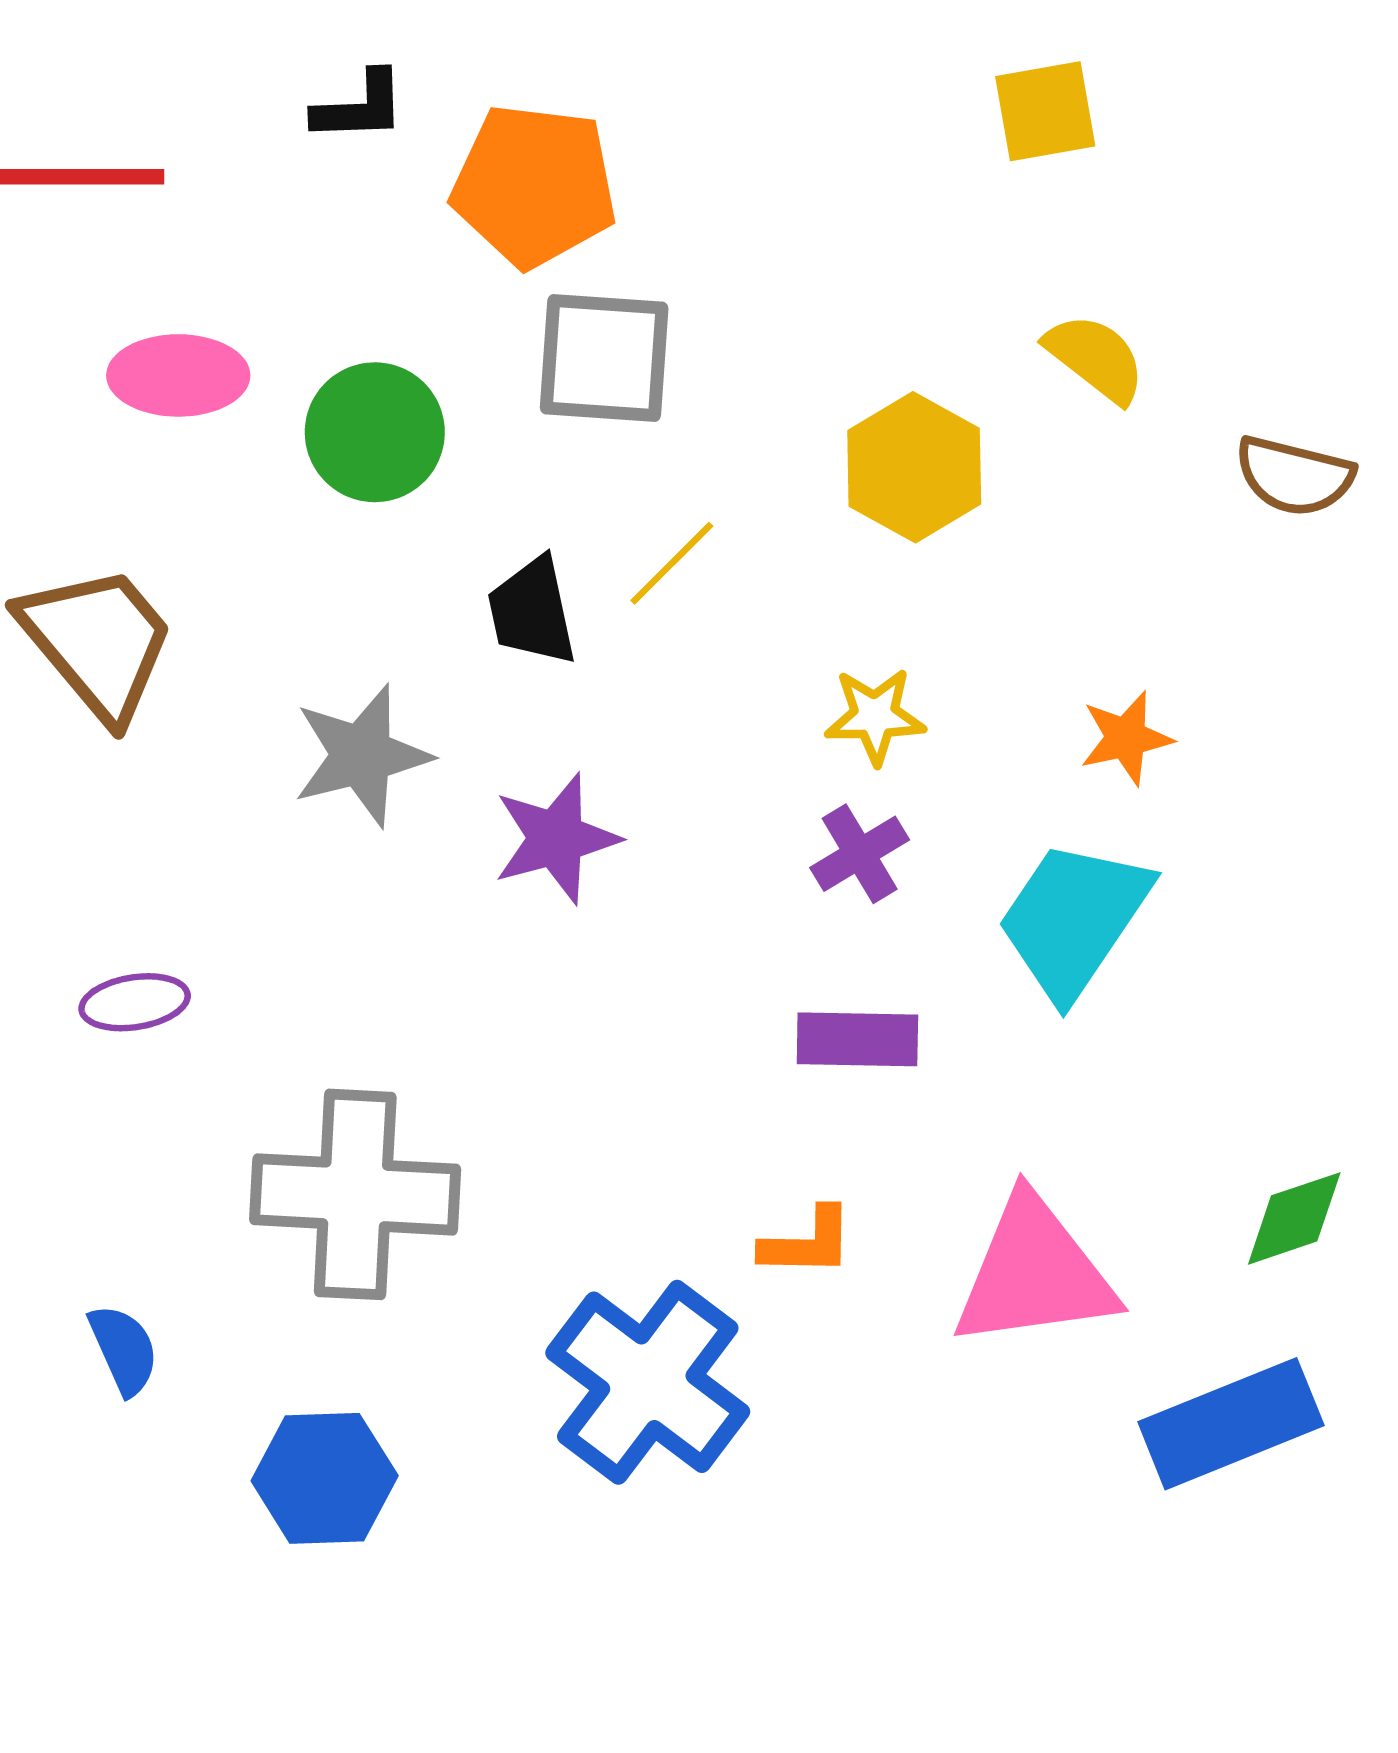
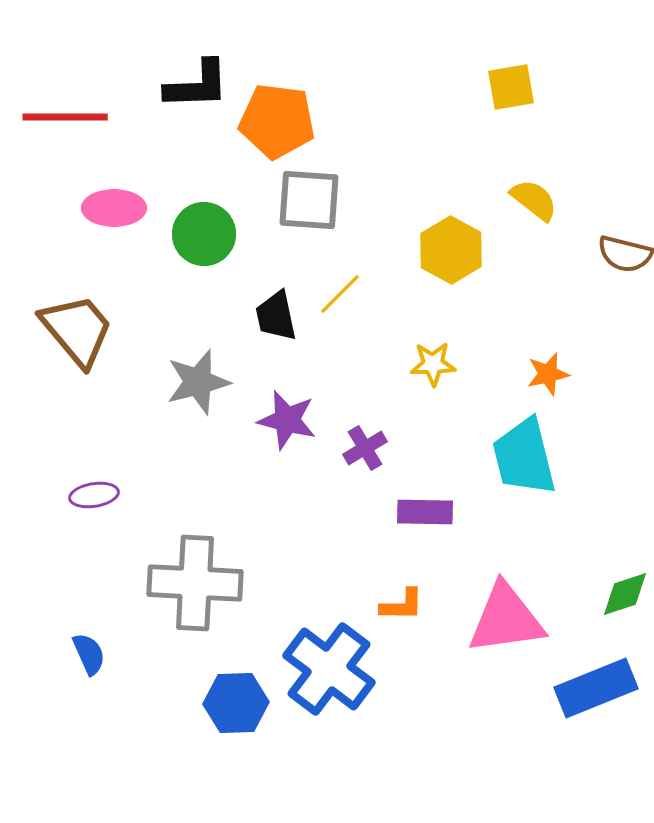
black L-shape: (360, 107) -> (197, 85), size x1.5
purple star: (556, 838) -> (287, 420), turned 30
purple cross: (860, 854) -> (365, 448), moved
cyan trapezoid: (1074, 919) -> (524, 457), turned -48
blue hexagon: (325, 1478) -> (236, 703), moved

